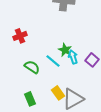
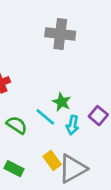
cyan arrow: (73, 57) -> (72, 125), moved, turned -152
green rectangle: (30, 99) -> (14, 169), turned -40

